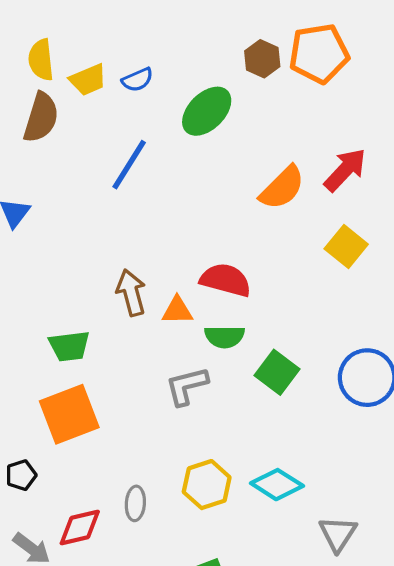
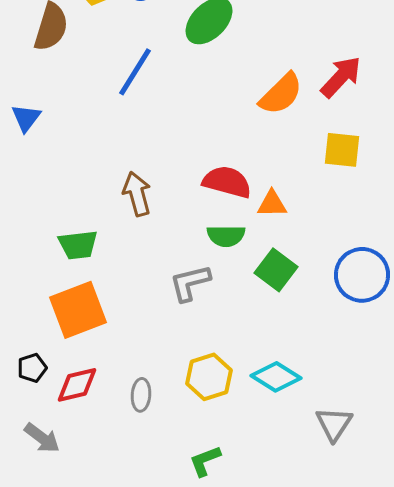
yellow square: (346, 246) -> (342, 150), turned -33
orange triangle: (177, 310) -> (272, 204), moved
red diamond: (80, 528) -> (77, 385), moved

